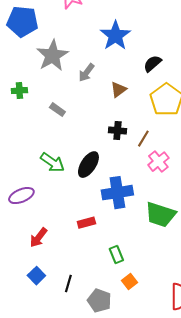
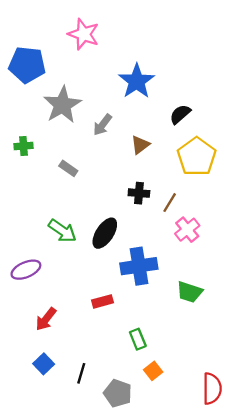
green trapezoid: (160, 215) -> (190, 292), size x0.7

